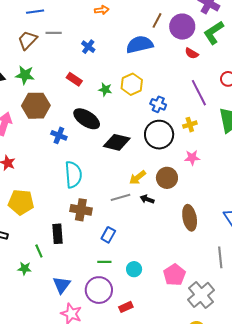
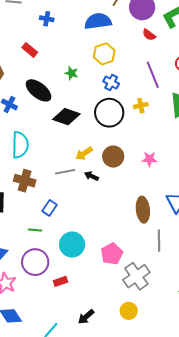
blue cross: (88, 47) -> (47, 19), turned -32
yellow hexagon: (132, 84) -> (104, 54), moved
green star: (105, 89) -> (71, 73), moved
pink star: (192, 158) -> (149, 159), moved
brown ellipse: (190, 218) -> (143, 210), moved
green line: (104, 262) -> (35, 230), moved
cyan circle: (134, 269) -> (72, 245), size x1.6

